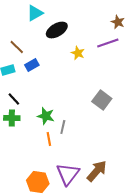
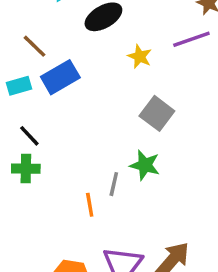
blue rectangle: (32, 65) -> (60, 77), size x1.5
gray square: (102, 100) -> (157, 113), moved
green star: (46, 116) -> (145, 165), moved

